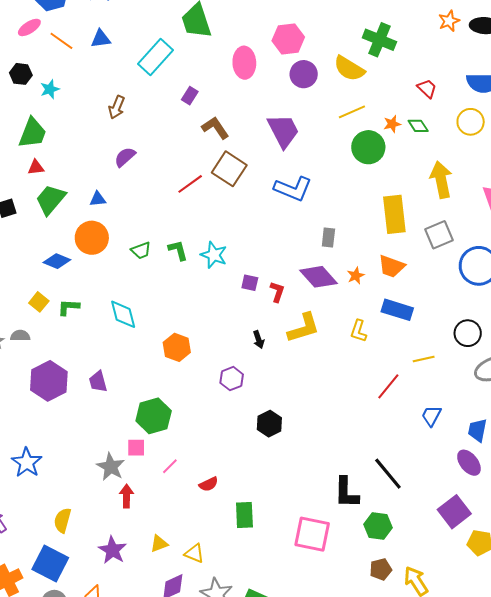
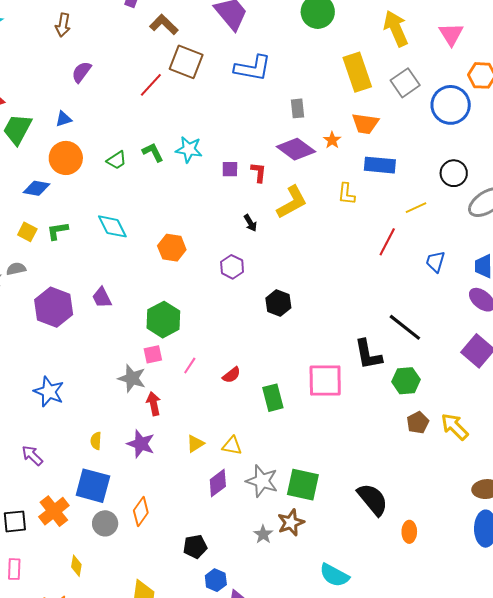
yellow semicircle: (63, 520) -> (96, 441), size x0.7
pink square: (312, 534) -> (325, 381), moved
purple star: (112, 550) -> (141, 444), moved

